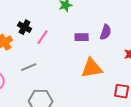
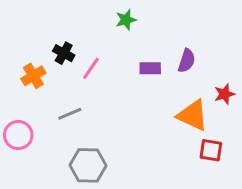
orange triangle: (92, 68) -> (193, 115), moved, turned 35

